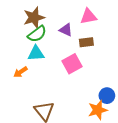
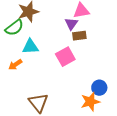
purple triangle: (66, 30) -> (71, 24), moved, turned 40
green semicircle: (37, 34) -> (14, 28), moved

